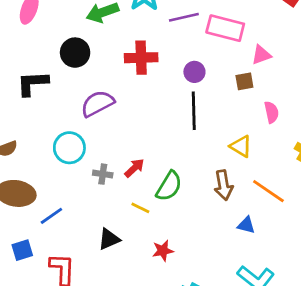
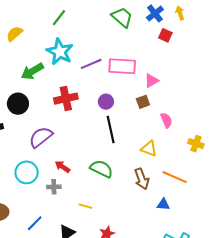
red arrow: (134, 168) -> (62, 167), moved, turned -91
green semicircle: (169, 186) -> (101, 169), moved, turned -85
blue line: (51, 216) -> (35, 223), moved

